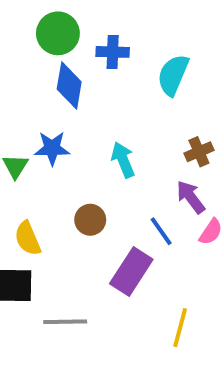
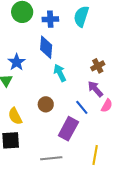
cyan semicircle: (173, 75) -> (81, 16), moved
blue diamond: (69, 86) -> (46, 47), moved
blue star: (52, 148) -> (17, 62), moved, turned -30
gray line: (65, 322) -> (51, 158), moved

